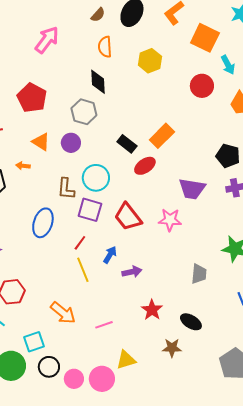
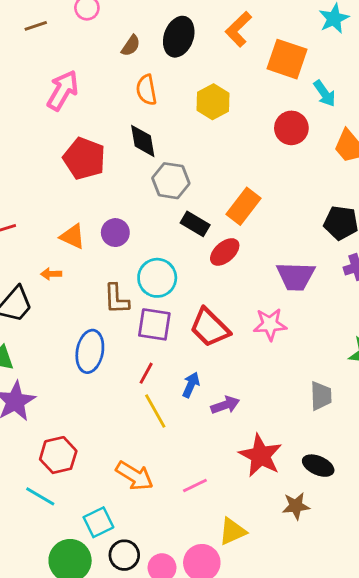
red pentagon: (32, 98) -> (84, 158), moved
gray hexagon: (84, 112) -> (171, 181), moved
red star: (152, 310) -> (261, 456), size x1.4

